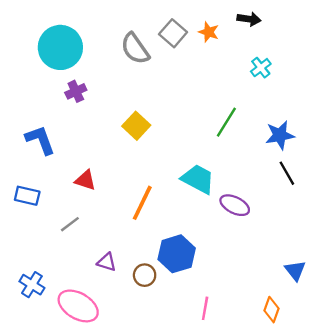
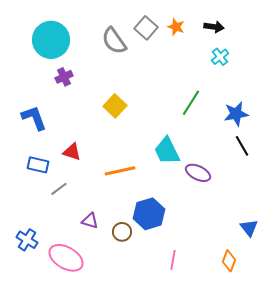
black arrow: (249, 19) -> (214, 27), moved
cyan trapezoid: (198, 179) -> (167, 151), turned -144
blue rectangle: (27, 196) -> (38, 165), moved
orange line: (142, 203) -> (120, 171), turned 52

